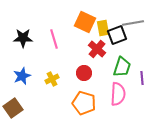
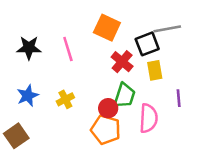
yellow rectangle: (103, 28) -> (155, 70), moved
green trapezoid: (122, 67) -> (125, 96), moved
red circle: (84, 73) -> (108, 108), moved

